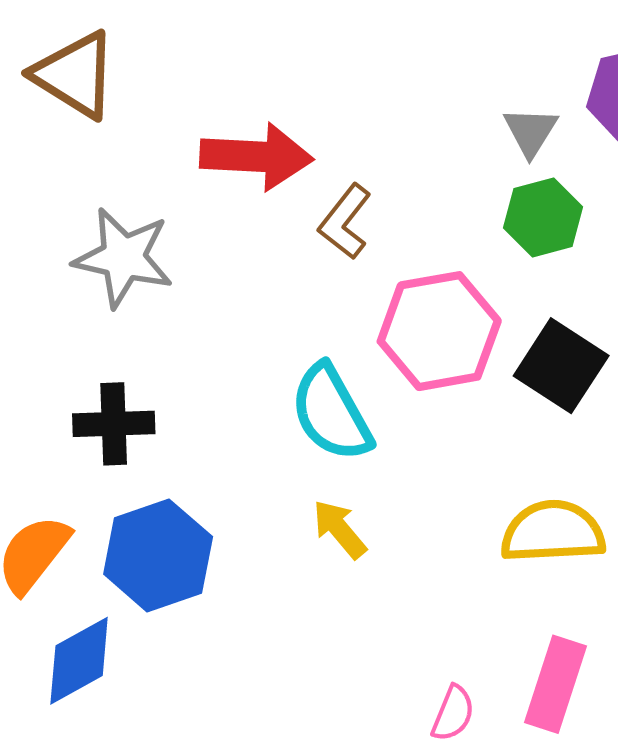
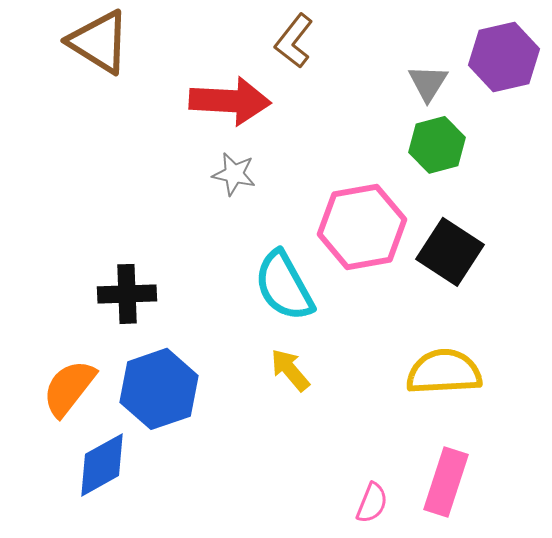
brown L-shape: (345, 222) -> (294, 41), moved
gray star: (123, 258) -> (234, 174), moved, size x0.6

